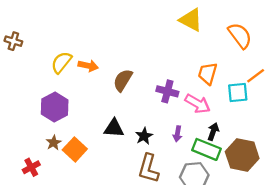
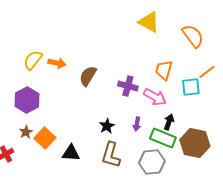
black triangle: (114, 128) -> (71, 153), moved

